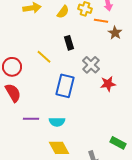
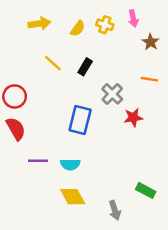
orange line: (101, 21) -> (149, 79), moved
brown star: (115, 33) -> (151, 42), moved
black rectangle: (69, 43) -> (85, 67), turned 48
yellow line: (44, 57) -> (53, 63), moved

